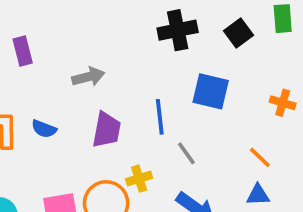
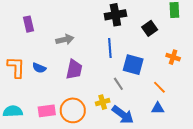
black square: (239, 33) -> (150, 28), moved
blue square: (211, 91) -> (133, 65), moved
blue line: (160, 117) -> (110, 48), moved
yellow cross: (139, 179) -> (103, 102), moved

